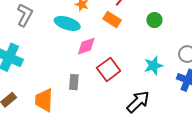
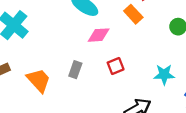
red square: (109, 69) -> (116, 66), size x0.7
orange trapezoid: (44, 100) -> (39, 80), turned 120

